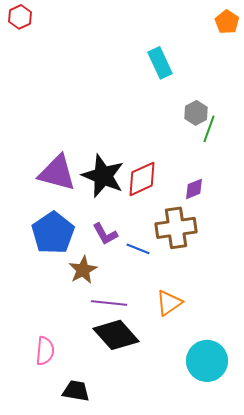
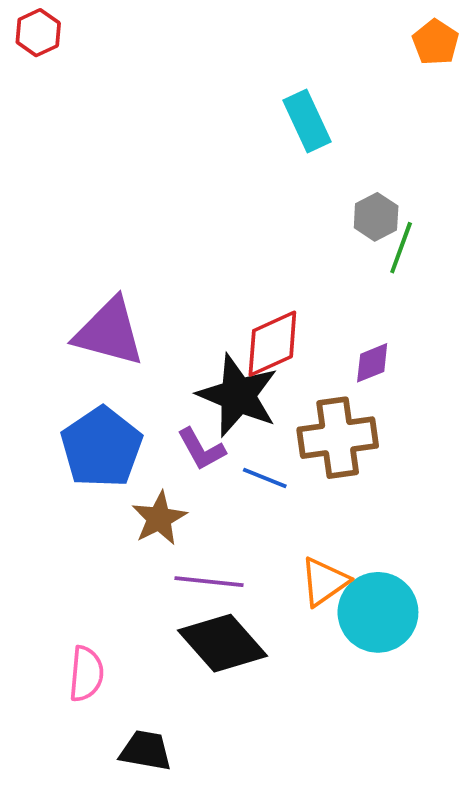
black star: (103, 176) -> (238, 395), moved
cyan circle: (207, 361) -> (378, 612), moved

